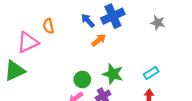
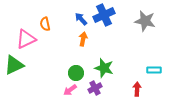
gray star: (158, 23) -> (145, 21), size x1.5
orange arrow: (99, 40) -> (83, 39), moved, turned -40
cyan rectangle: (151, 73) -> (154, 70), moved, turned 32

